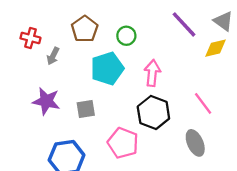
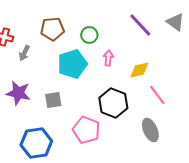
brown pentagon: (85, 29) -> (52, 29), turned 30
yellow diamond: (215, 48) -> (139, 70), moved
pink arrow: (152, 73) -> (108, 58), moved, size x0.7

